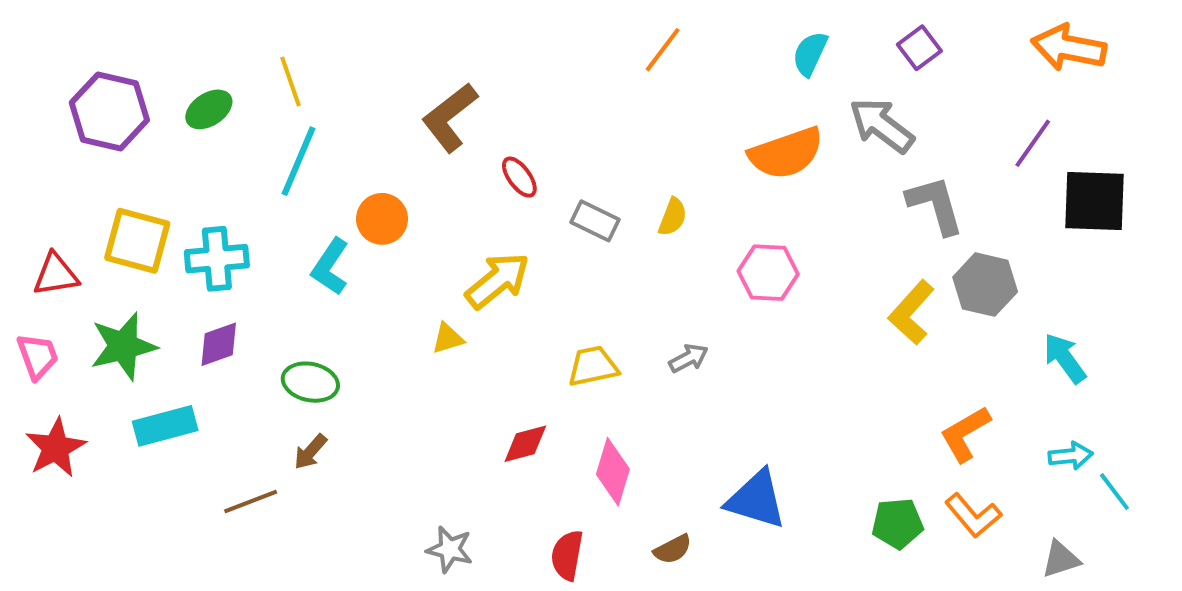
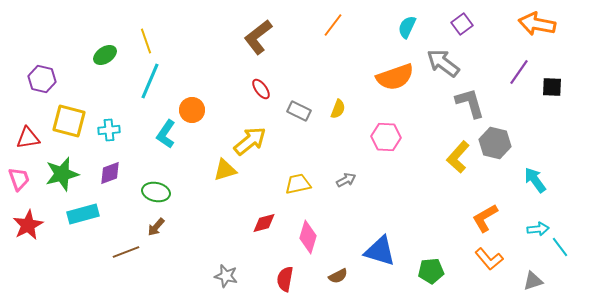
purple hexagon: (109, 111) -> (42, 79), moved, size x0.7
brown L-shape: (450, 117) -> (258, 37), moved
black square: (1095, 201) -> (552, 87), moved, size x0.6
cyan cross: (217, 259) -> (109, 130), size x0.7
yellow triangle: (448, 338) -> (225, 170), size x1.4
green pentagon: (898, 523) -> (431, 271), moved

